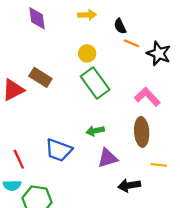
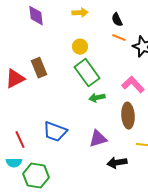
black semicircle: (120, 26) -> (117, 20), moved
brown rectangle: (40, 77) -> (39, 68), turned 36
green arrow: (95, 131) -> (97, 98), moved

